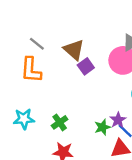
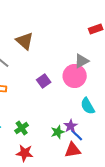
brown triangle: (74, 50) -> (25, 41), moved

